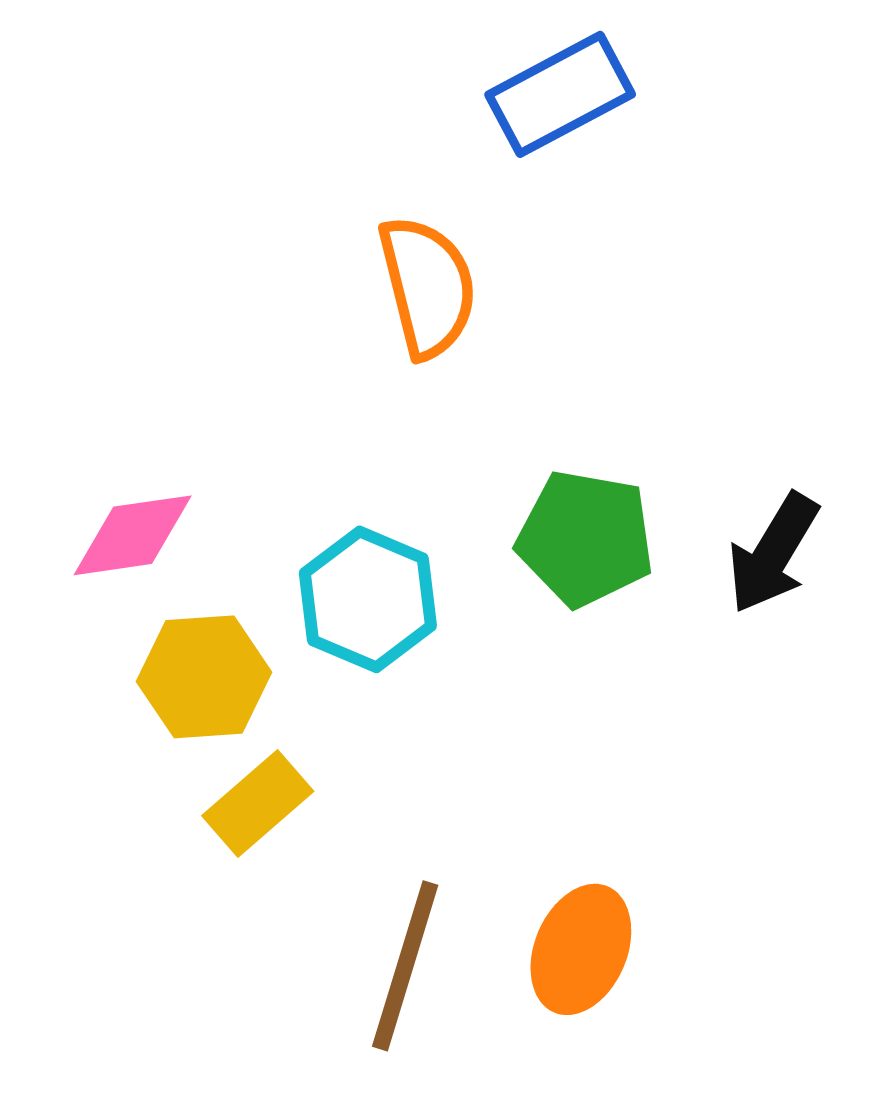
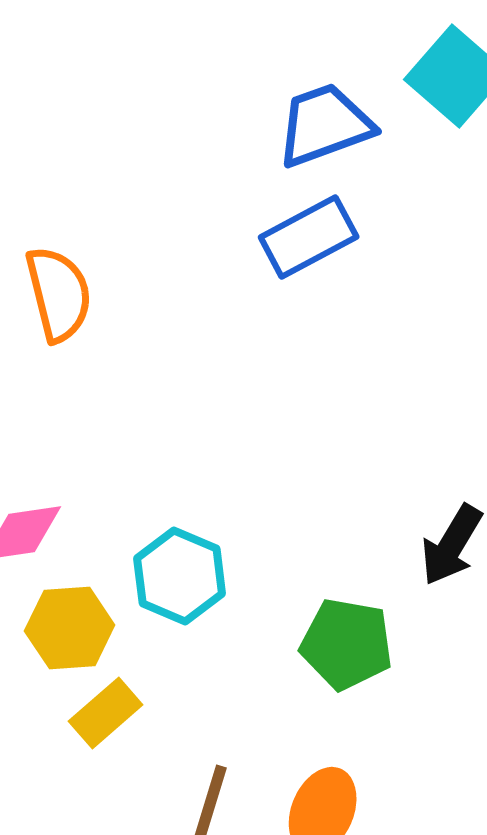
orange semicircle: (427, 287) -> (59, 294), moved
green pentagon: (585, 538) -> (347, 644), moved

